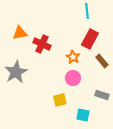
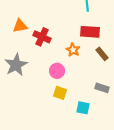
red rectangle: (90, 39) -> (90, 32), turned 66
pink circle: (73, 78) -> (57, 71), moved
yellow square: (60, 100) -> (60, 93), turned 32

